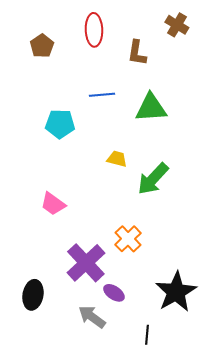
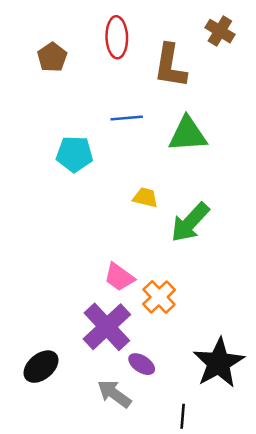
brown L-shape: (137, 53) -> (170, 66), size x1.4
pink trapezoid: (53, 204) -> (119, 277), moved
black ellipse: (33, 295) -> (41, 367), turned 40

